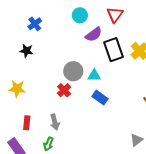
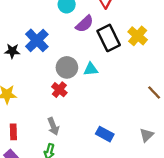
blue cross: (35, 24) -> (37, 40), moved, size x1.5
blue rectangle: (100, 98) -> (105, 134), moved
red rectangle: (27, 123) -> (13, 132), moved

